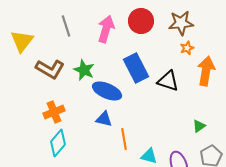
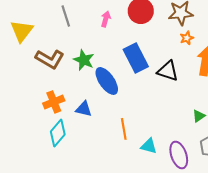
pink arrow: (106, 29) -> (106, 19), size x0.6
blue ellipse: (107, 91) -> (107, 81), turned 32
blue triangle: (104, 119) -> (84, 109), moved

